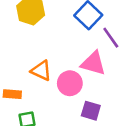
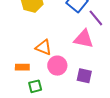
pink circle: (70, 83) -> (57, 66), moved

